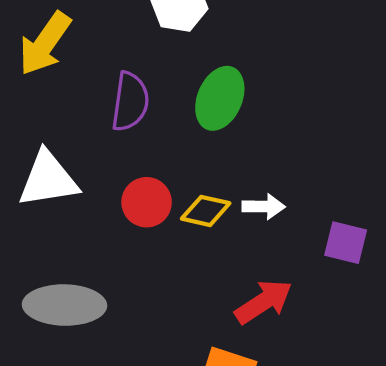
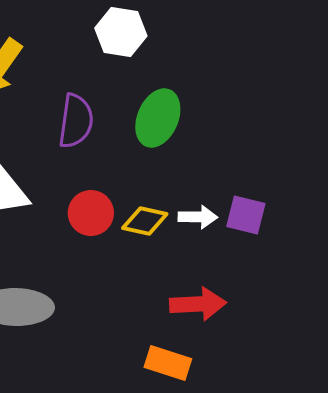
purple square: (346, 243) -> (246, 215), moved
red arrow: (264, 302) -> (198, 304), turned 30

